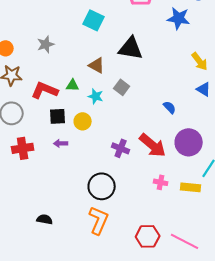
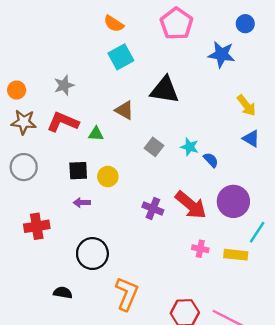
cyan square: (94, 20) -> (121, 57), turned 35
gray square: (122, 87) -> (154, 147), moved
red L-shape: (45, 90) -> (63, 122), moved
cyan star: (96, 96) -> (190, 147), moved
red cross: (23, 148) -> (37, 226), moved
black circle: (102, 186) -> (92, 254), moved

